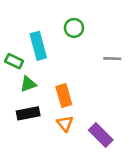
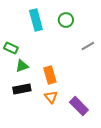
green circle: (74, 28) -> (66, 20), moved
cyan rectangle: (38, 46) -> (36, 20), moved
gray line: (112, 59) -> (88, 46), turned -32

